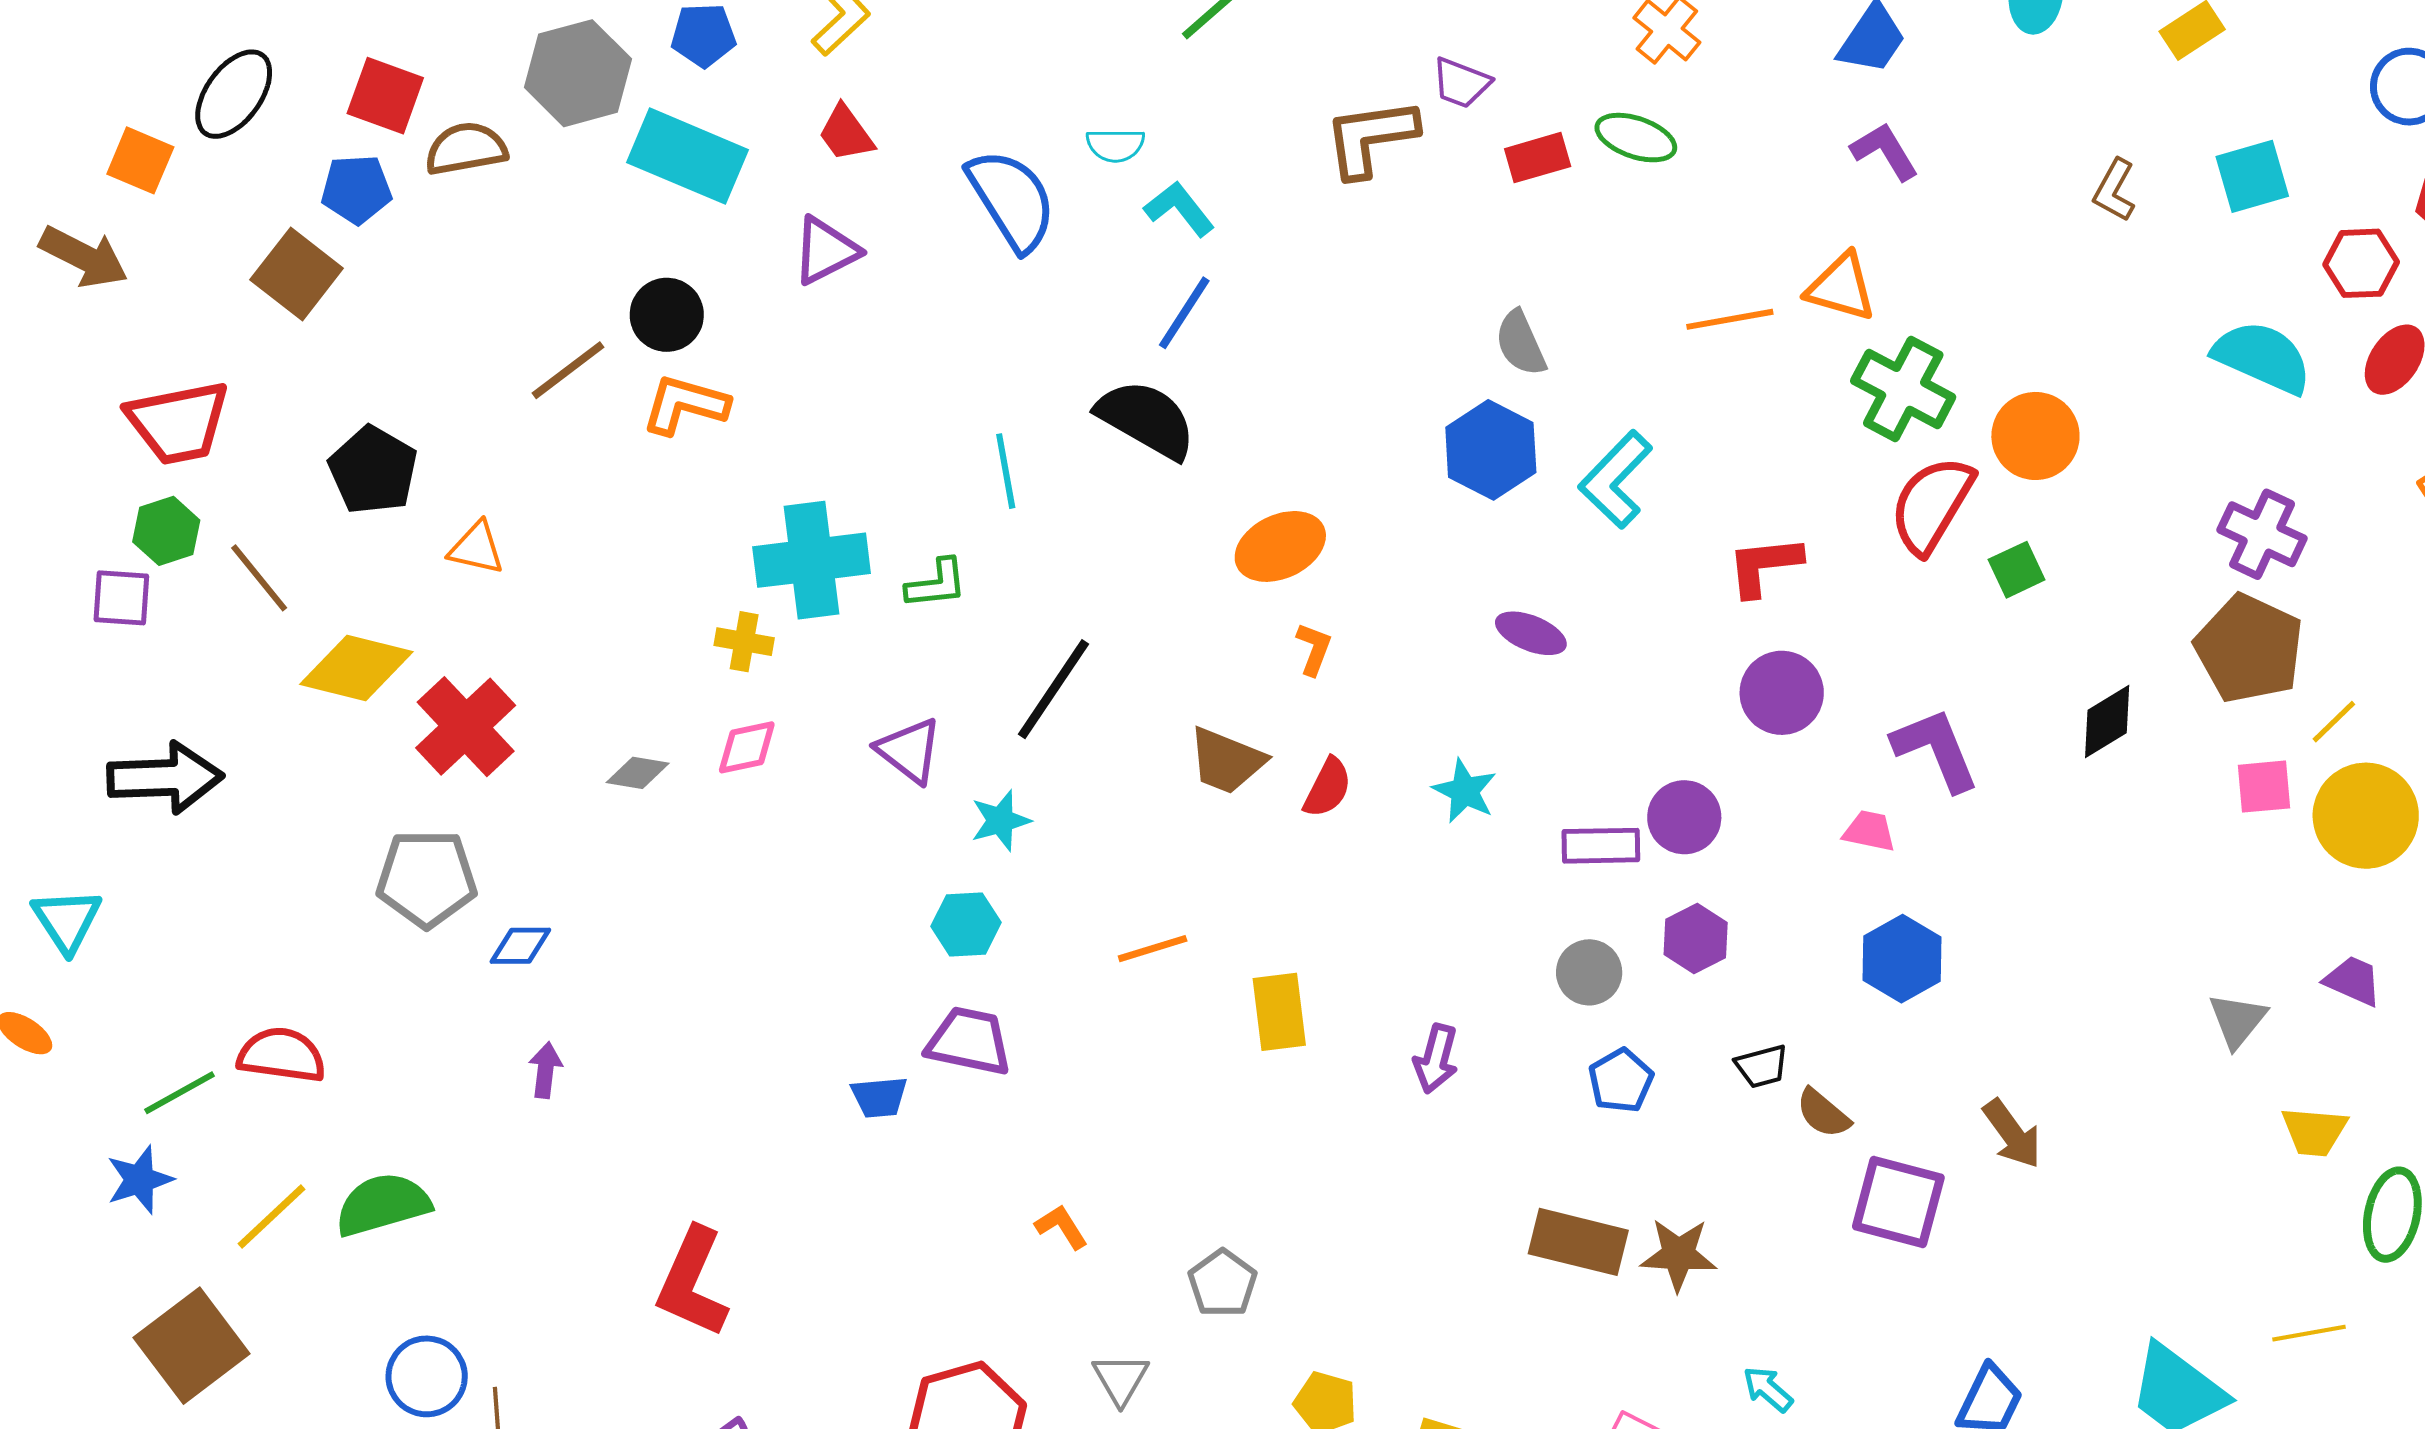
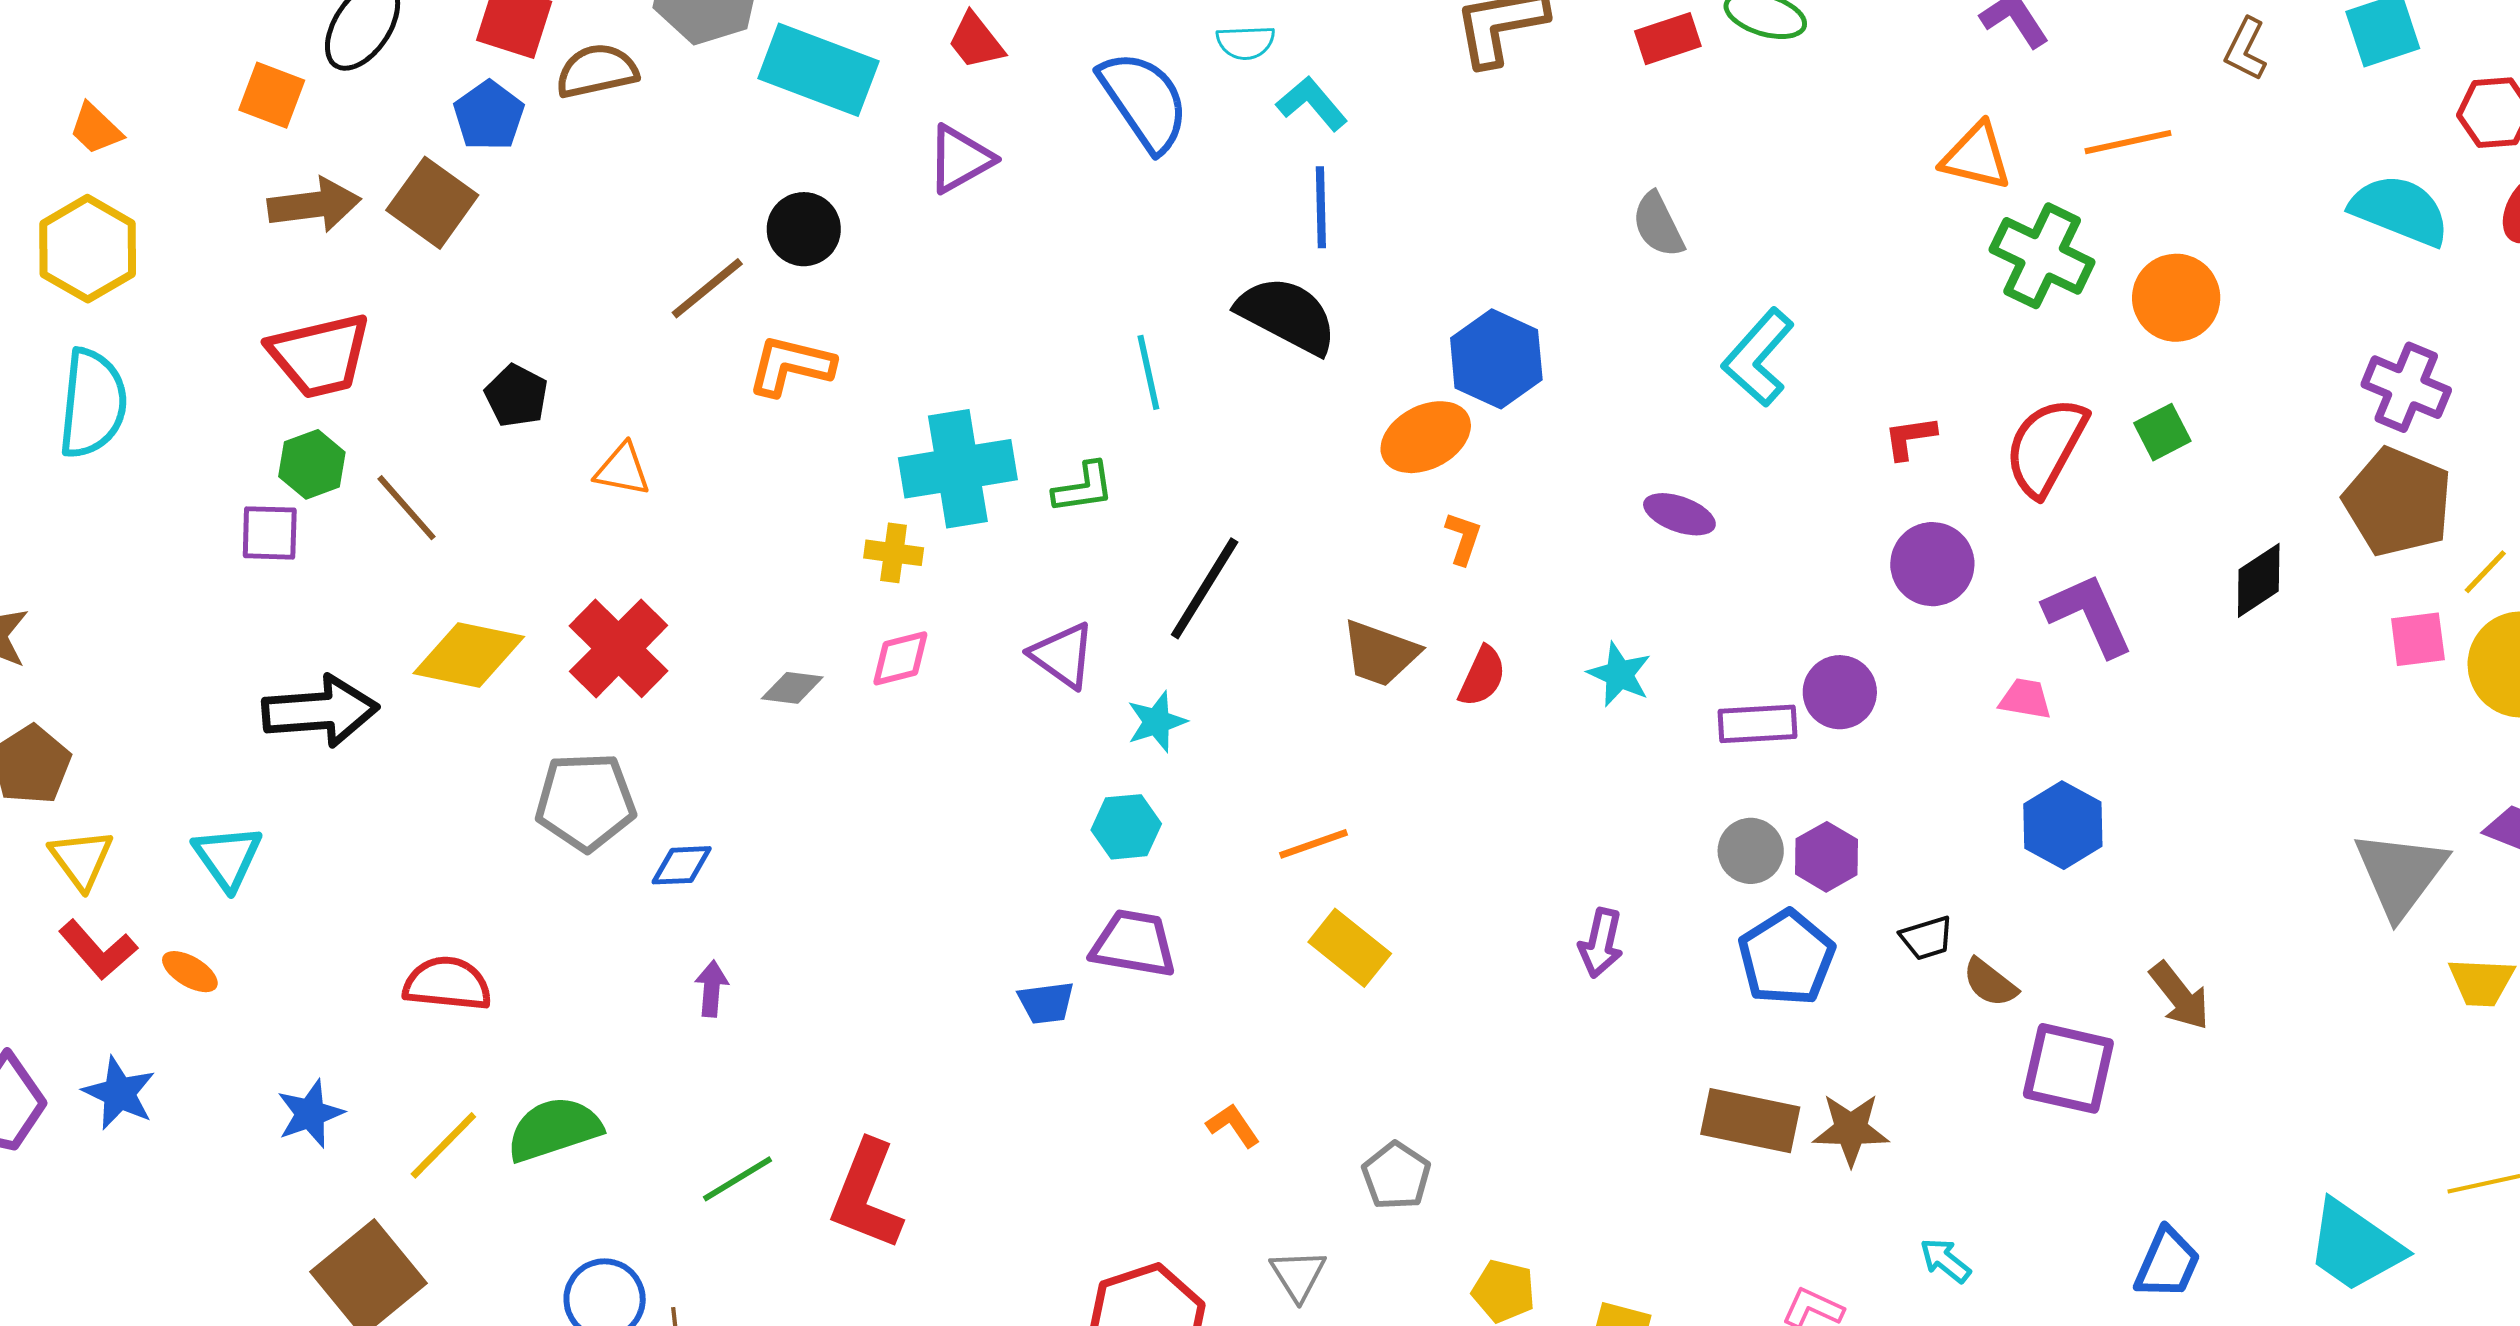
blue pentagon: (356, 189) -> (489, 116), turned -30
brown arrow: (84, 257) -> (314, 205), moved, turned -32
blue line: (1184, 313) -> (1321, 207), turned -32
orange line: (1730, 319) -> (2128, 142), moved
orange L-shape: (685, 405) -> (791, 366), moved
blue hexagon: (1491, 450) -> (1496, 359), moved
black pentagon: (373, 470) -> (516, 396), size x0.7
red semicircle: (1932, 505) -> (2046, 447), moved
red L-shape: (1764, 566) -> (1910, 438), size x0.7
yellow diamond: (356, 668) -> (469, 655), moved
purple hexagon: (1696, 938) -> (1827, 857), moved
yellow rectangle: (1279, 1012) -> (1350, 948), moved, turned -42
gray triangle: (2238, 1020) -> (2400, 874), size x1.6
blue pentagon: (1621, 1081) -> (1786, 958), size x1.5
green line: (180, 1093) -> (737, 1179), moved

